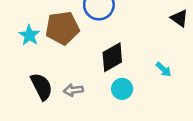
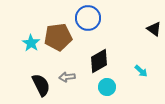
gray arrow: (73, 90) -> (67, 77), moved

